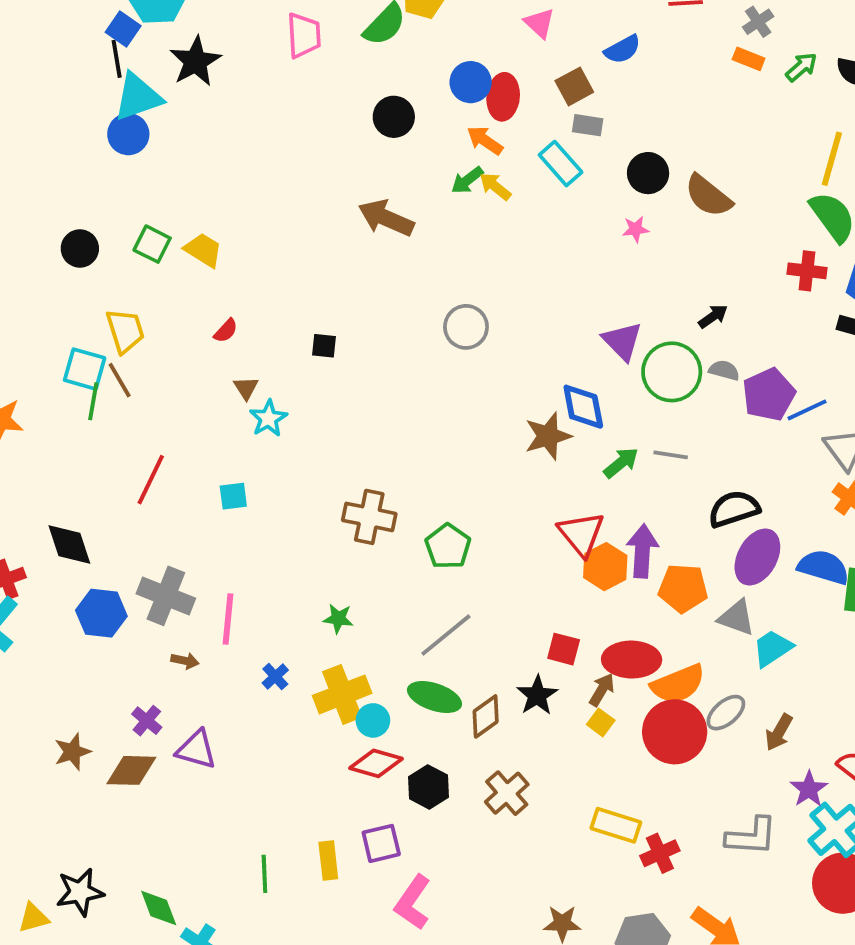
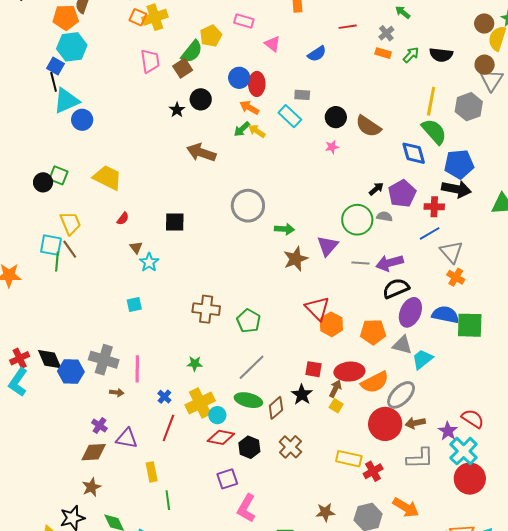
black star: (195, 61) -> (177, 110), moved, size x0.6
brown square: (574, 86) -> (183, 68), moved
blue circle: (128, 134) -> (82, 120), moved
green square: (152, 244) -> (58, 175), moved
yellow trapezoid: (203, 250) -> (107, 178), size x1.4
red cross: (807, 271) -> (434, 207), moved
gray circle: (466, 327) -> (248, 206), size x1.4
purple triangle: (622, 341) -> (328, 246), moved, turned 30
black square: (324, 346) -> (175, 222), size x1.5
purple pentagon: (769, 394) -> (402, 194), moved
blue diamond: (583, 407) -> (414, 153), moved
green arrow: (621, 463) -> (285, 229), moved, turned 48
red line: (151, 480) -> (168, 428), moved
black diamond: (69, 544) -> (50, 359), moved
purple arrow: (642, 551) -> (390, 263), moved, turned -104
gray ellipse: (726, 713) -> (401, 395), size x1.4
red circle: (675, 732) -> (385, 424), moved
brown arrow: (779, 732) -> (415, 423), moved, turned 54
brown star: (72, 752) -> (91, 487), moved
yellow rectangle: (328, 860) -> (152, 472), moved

